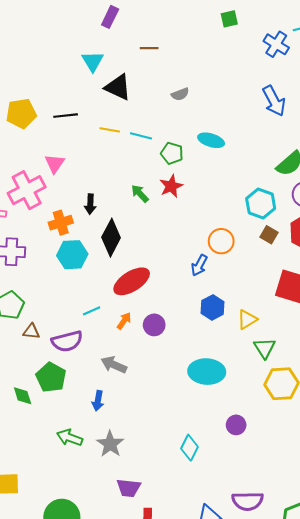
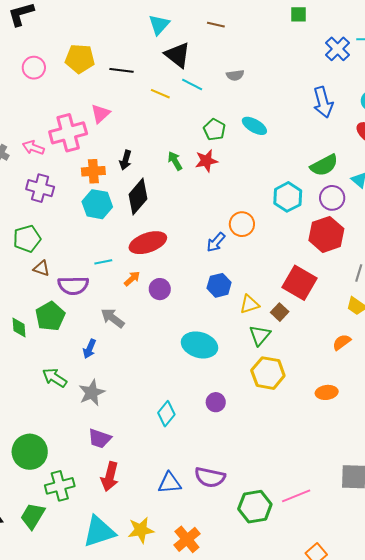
cyan line: (141, 136) -> (192, 85), moved
brown square: (269, 235) -> (280, 312), moved

